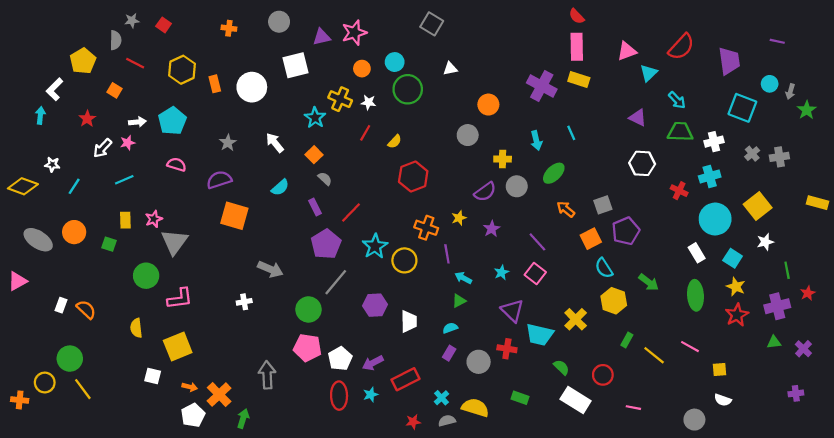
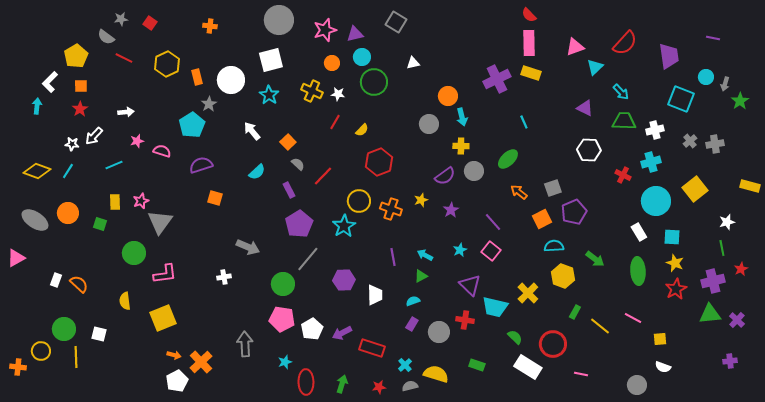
gray circle: (279, 22) -> (279, 20), moved, size x1.5
purple triangle: (322, 37) -> (355, 34), moved
gray semicircle: (116, 40) -> (106, 37), turned 126
purple cross: (542, 86) -> (497, 79), turned 36
orange square: (114, 90) -> (81, 86), moved, turned -32
cyan star: (315, 118) -> (269, 95), moved
cyan pentagon: (172, 121) -> (192, 125), moved
cyan arrow: (536, 141) -> (462, 117), moved
pink star: (128, 143) -> (137, 141), moved
gray star: (228, 143) -> (209, 104), moved
white star: (52, 164) -> (72, 144), moved
yellow diamond: (23, 186) -> (37, 171), moved
red line: (351, 212) -> (323, 176), moved
orange square: (234, 216) -> (215, 198), size x0.6
white star: (765, 242) -> (727, 222), moved
purple line: (447, 254) -> (393, 257), moved
cyan square: (733, 258) -> (672, 237), turned -30
yellow circle: (404, 260) -> (359, 201), moved
cyan semicircle: (604, 268) -> (554, 246), turned 120
green triangle: (774, 342) -> (710, 314), size x1.6
red circle: (603, 375) -> (553, 344), size x1.4
white square: (153, 376) -> (99, 334), moved
red rectangle: (406, 379) -> (372, 348), turned 45
yellow line: (83, 389) -> (76, 357), turned 35
cyan star: (371, 395) -> (285, 362), moved
red ellipse: (339, 396) -> (306, 382), moved
green arrow: (243, 418) -> (342, 384), moved

